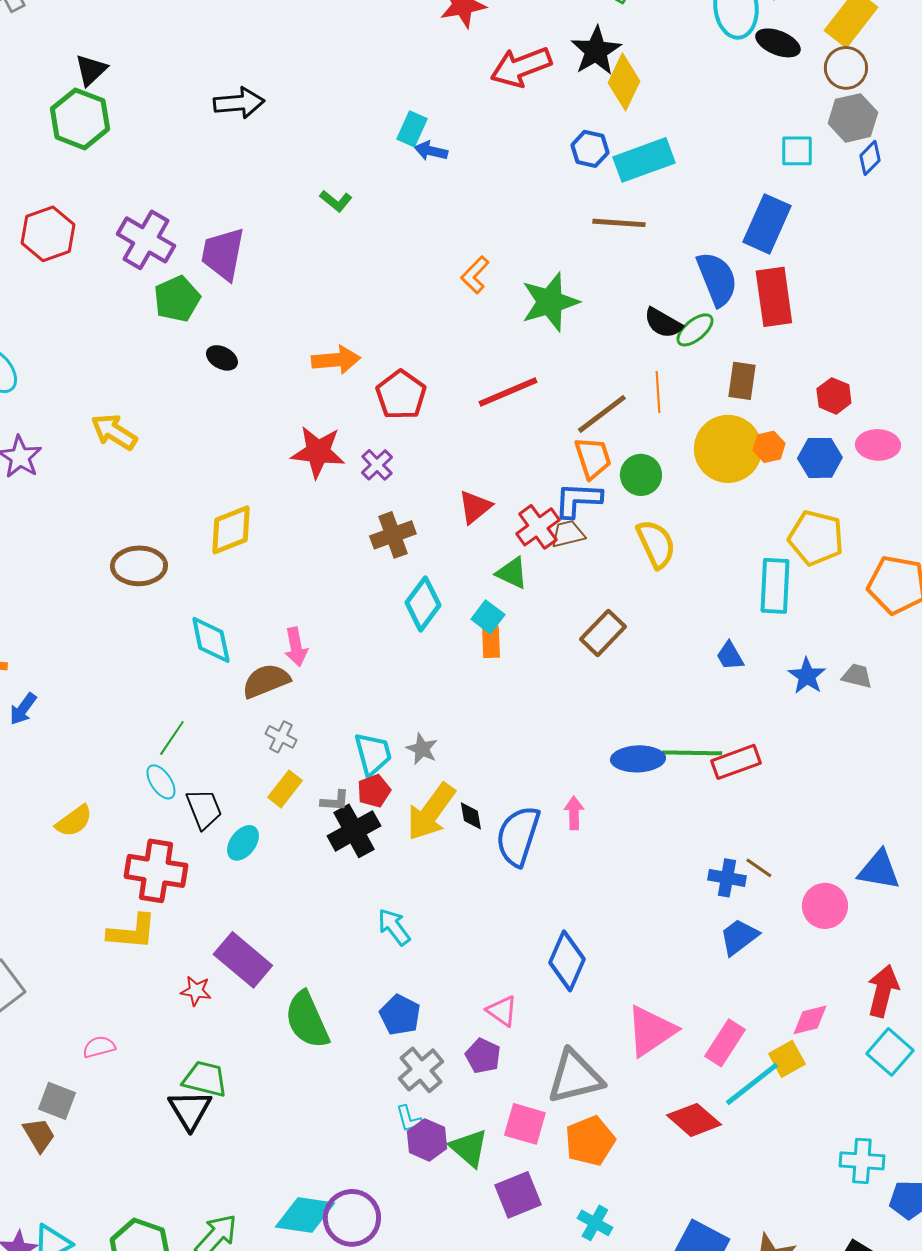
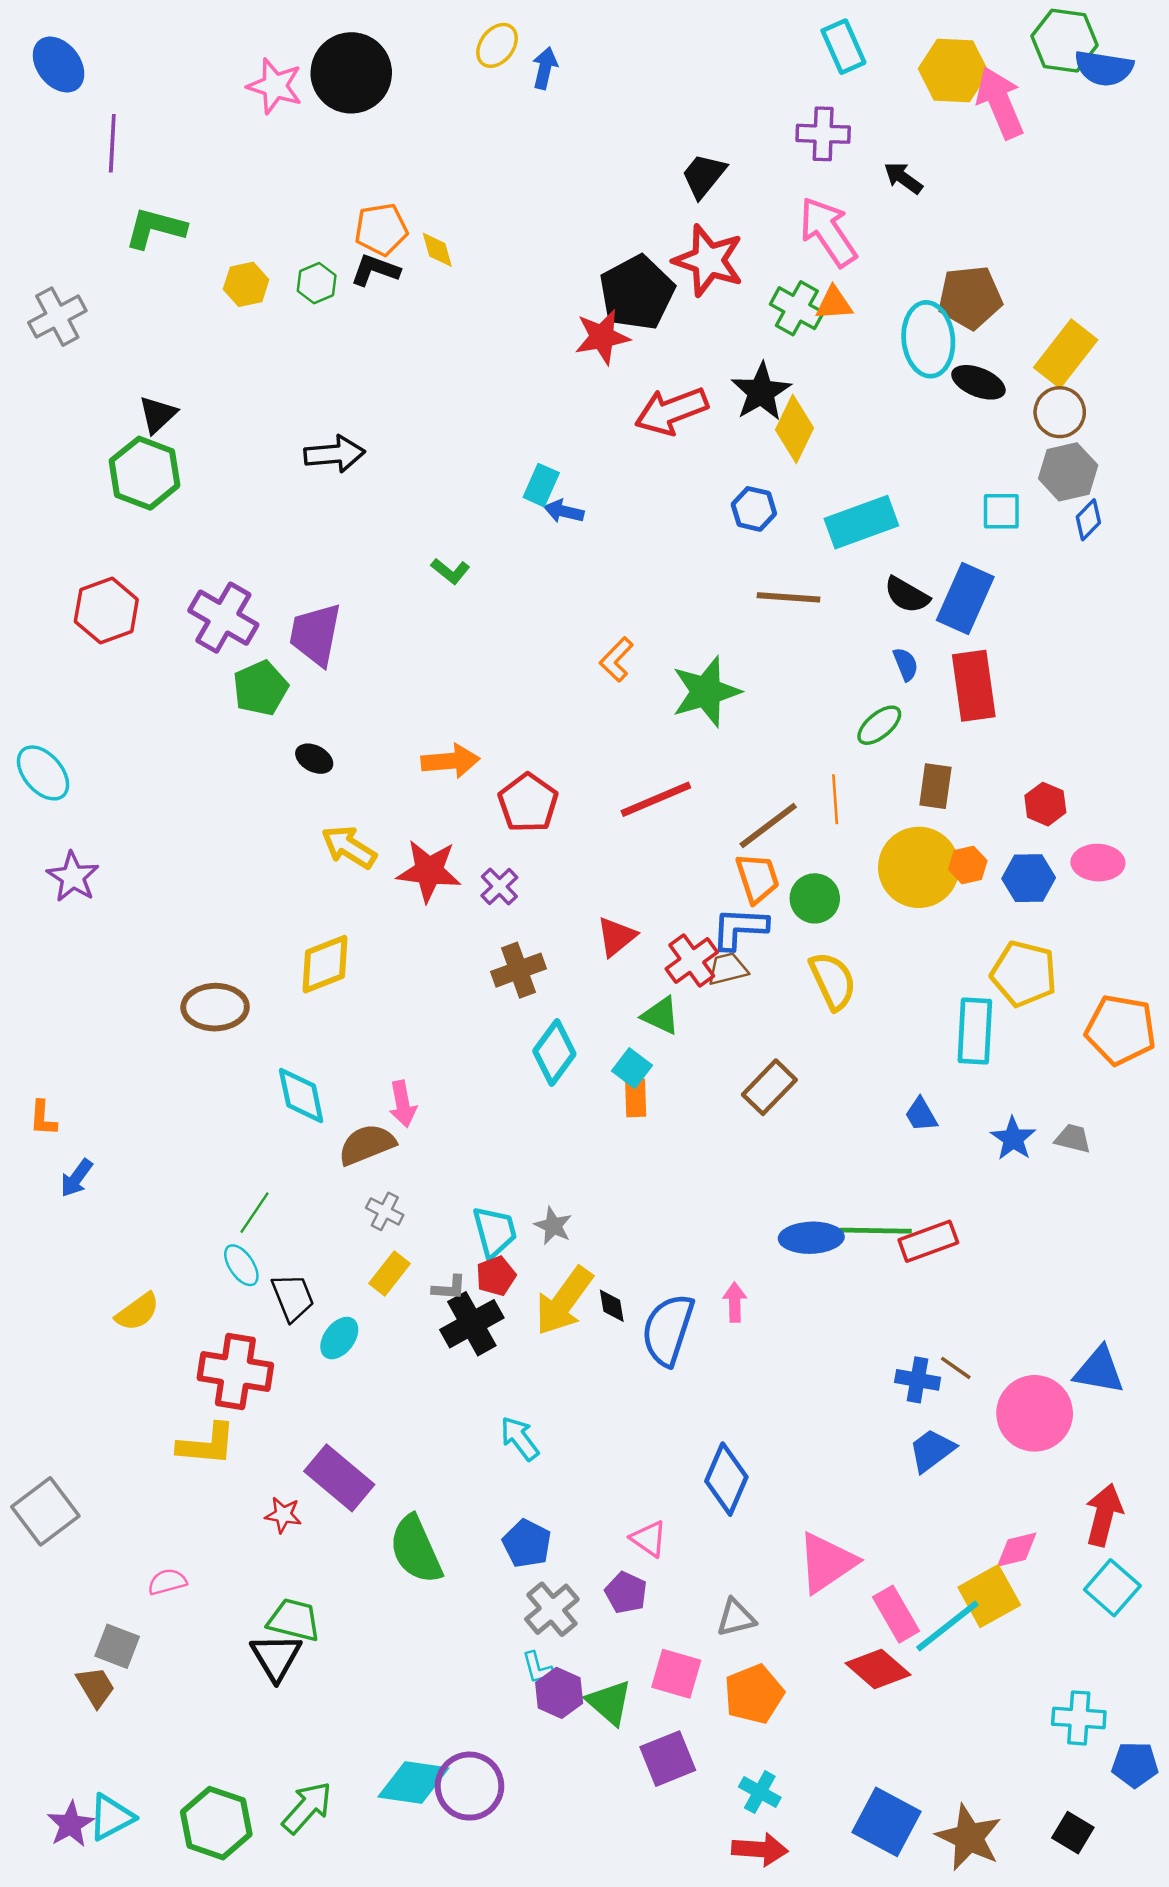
cyan rectangle: (644, 160) -> (861, 522), moved
blue semicircle: (717, 279) -> (906, 664), size x0.5
black semicircle: (663, 323) -> (907, 595), moved
yellow arrow: (114, 432) -> (349, 847), moved
pink circle: (825, 906) -> (1035, 1413), size x1.4
pink rectangle: (725, 1043) -> (896, 1614), moved, turned -63
yellow square: (787, 1059) -> (989, 1596), size x1.4
gray triangle: (575, 1077) -> (736, 1618), size x0.6

